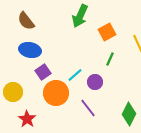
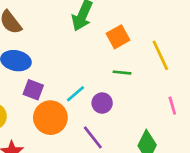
green line: (110, 59) -> (122, 73), turned 72
purple square: (43, 72) -> (33, 90), turned -35

